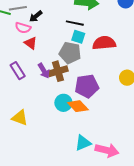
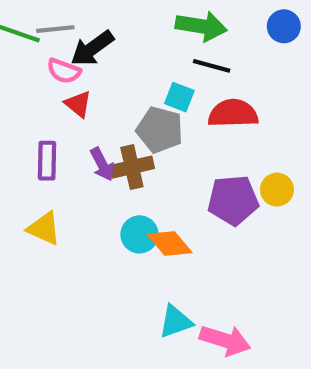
black arrow: (36, 16) -> (92, 48), size x1.5
black line: (75, 23) -> (212, 66), moved
purple rectangle: (18, 71) -> (47, 161), turned 30
purple pentagon: (87, 86) -> (233, 200), moved
yellow triangle: (20, 118) -> (44, 229), moved

